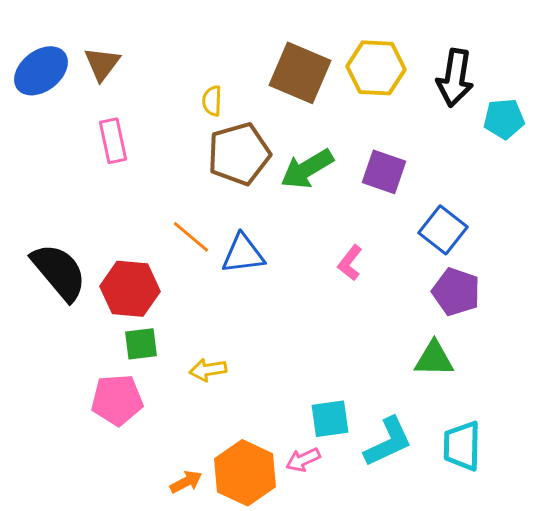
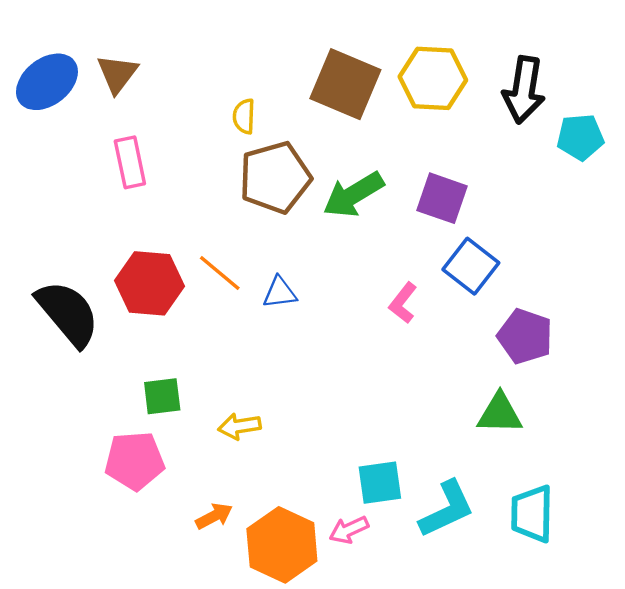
blue square: (443, 230) -> (471, 266), moved
blue triangle: (243, 254) -> (280, 293), size x0.7
red hexagon: (130, 289) -> (150, 283), moved
orange arrow: (186, 482) -> (214, 516), moved

